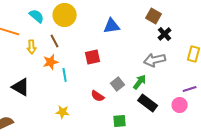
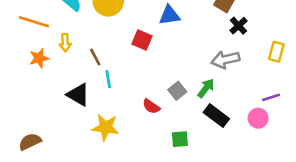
brown line: (55, 41) -> (95, 57), moved
red square: (93, 57) -> (142, 40), moved, turned 35
orange star: (51, 62) -> (39, 58), moved
black triangle: (21, 87) -> (78, 95), moved
yellow star: (63, 112) -> (106, 127), size x1.5

